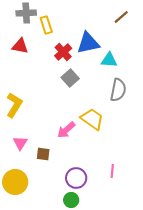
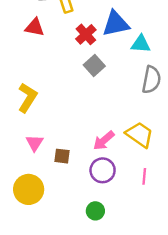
yellow trapezoid: (92, 119) -> (140, 135), moved
pink arrow: (66, 130) -> (104, 141), moved
purple circle: (76, 178) -> (103, 170), moved

